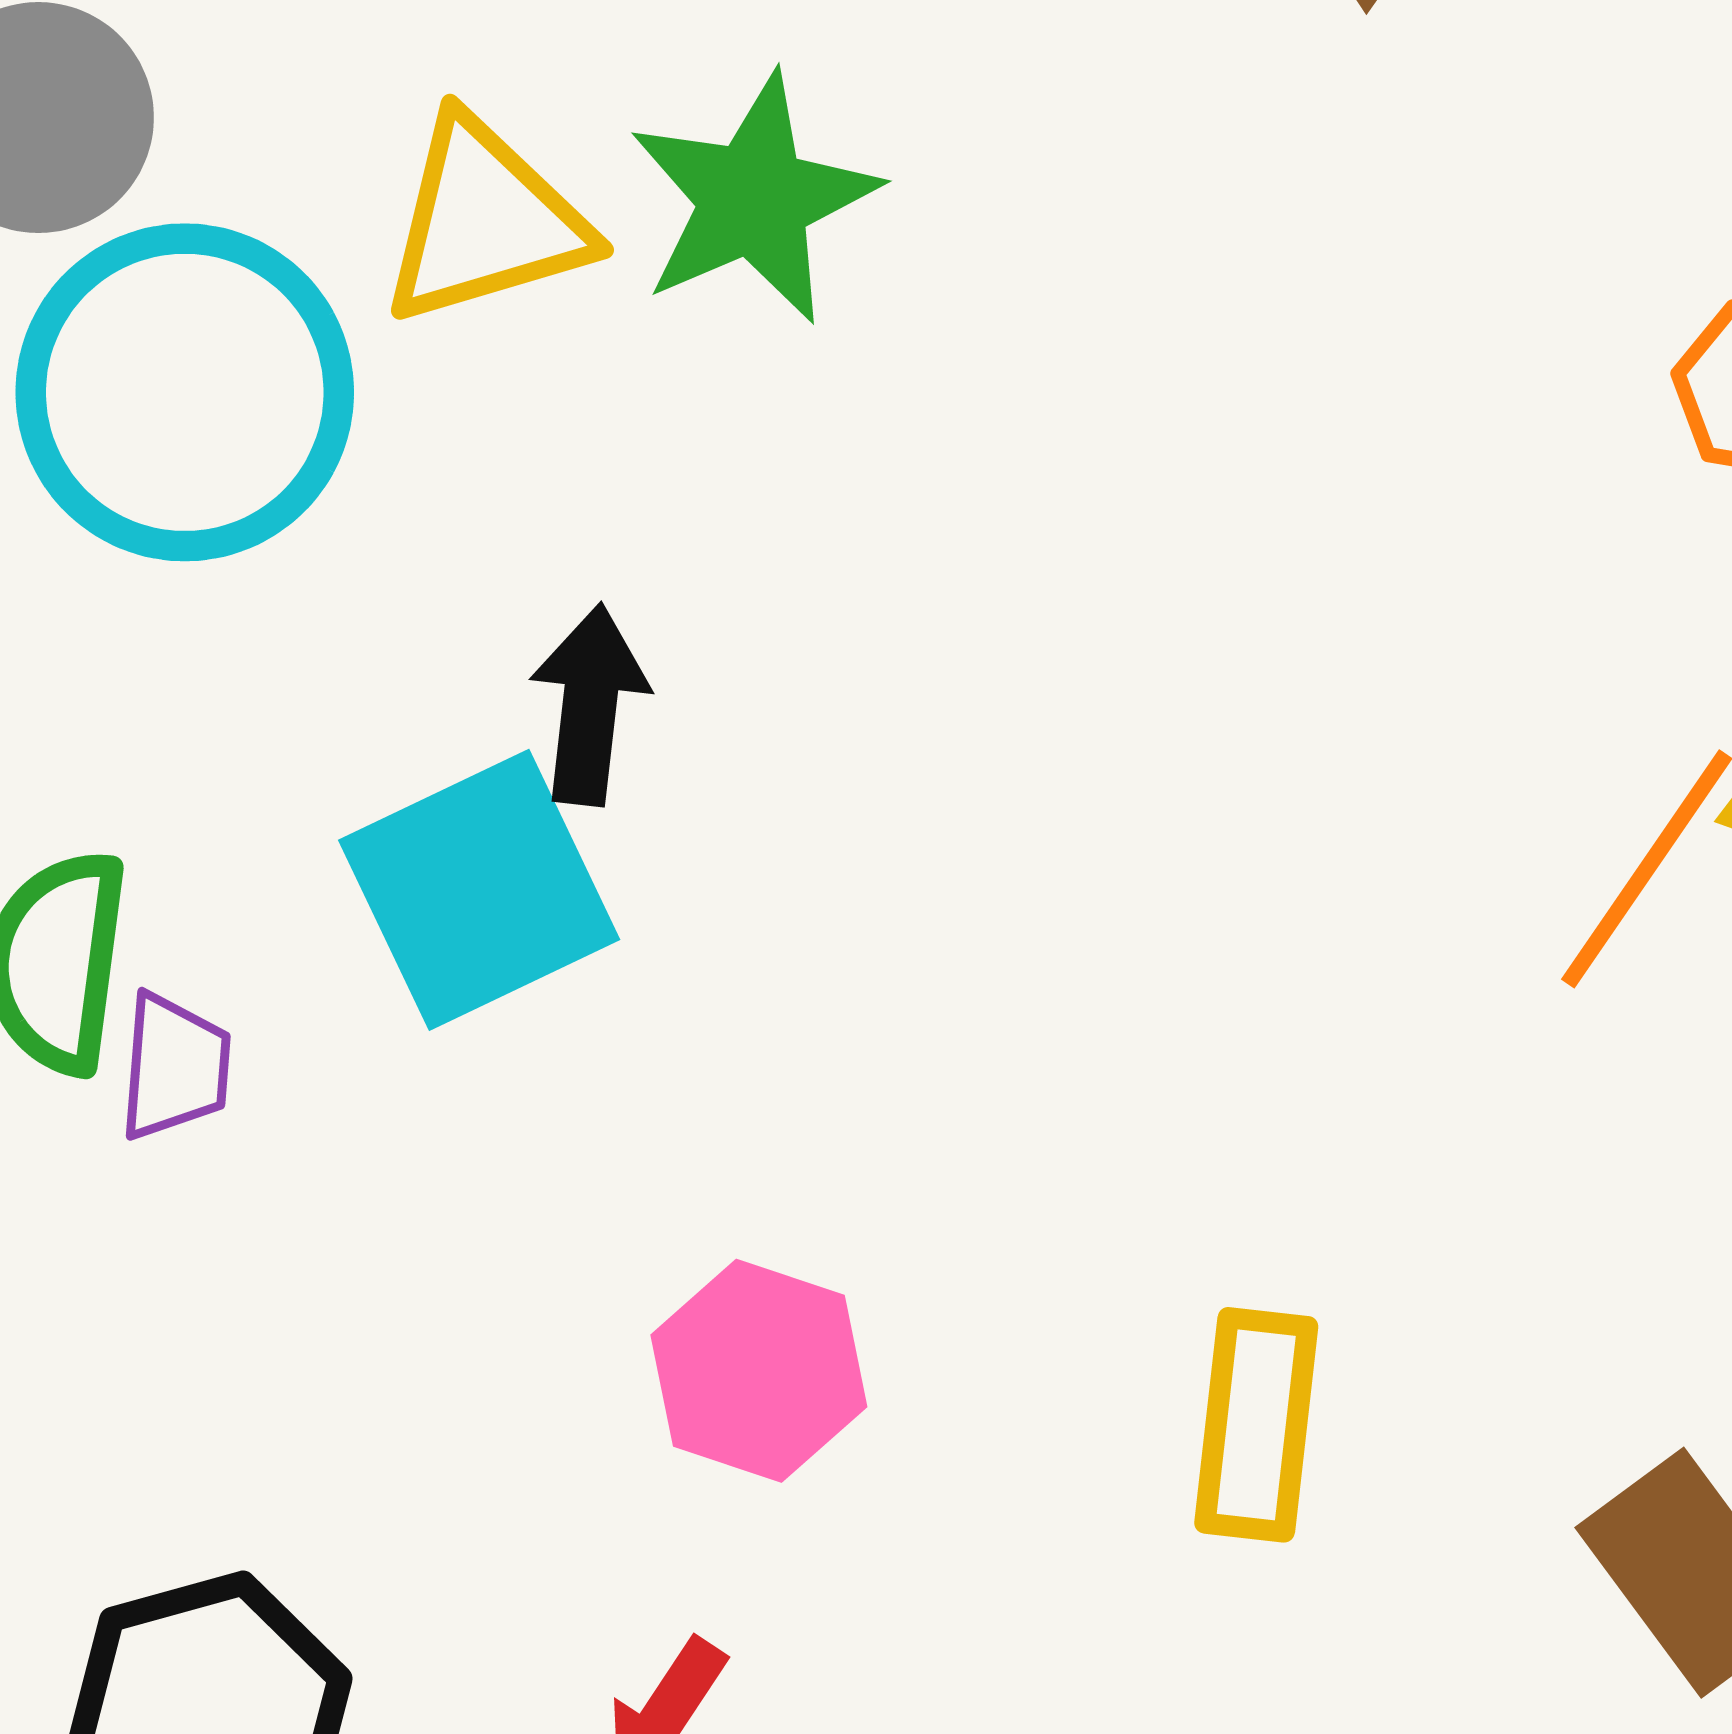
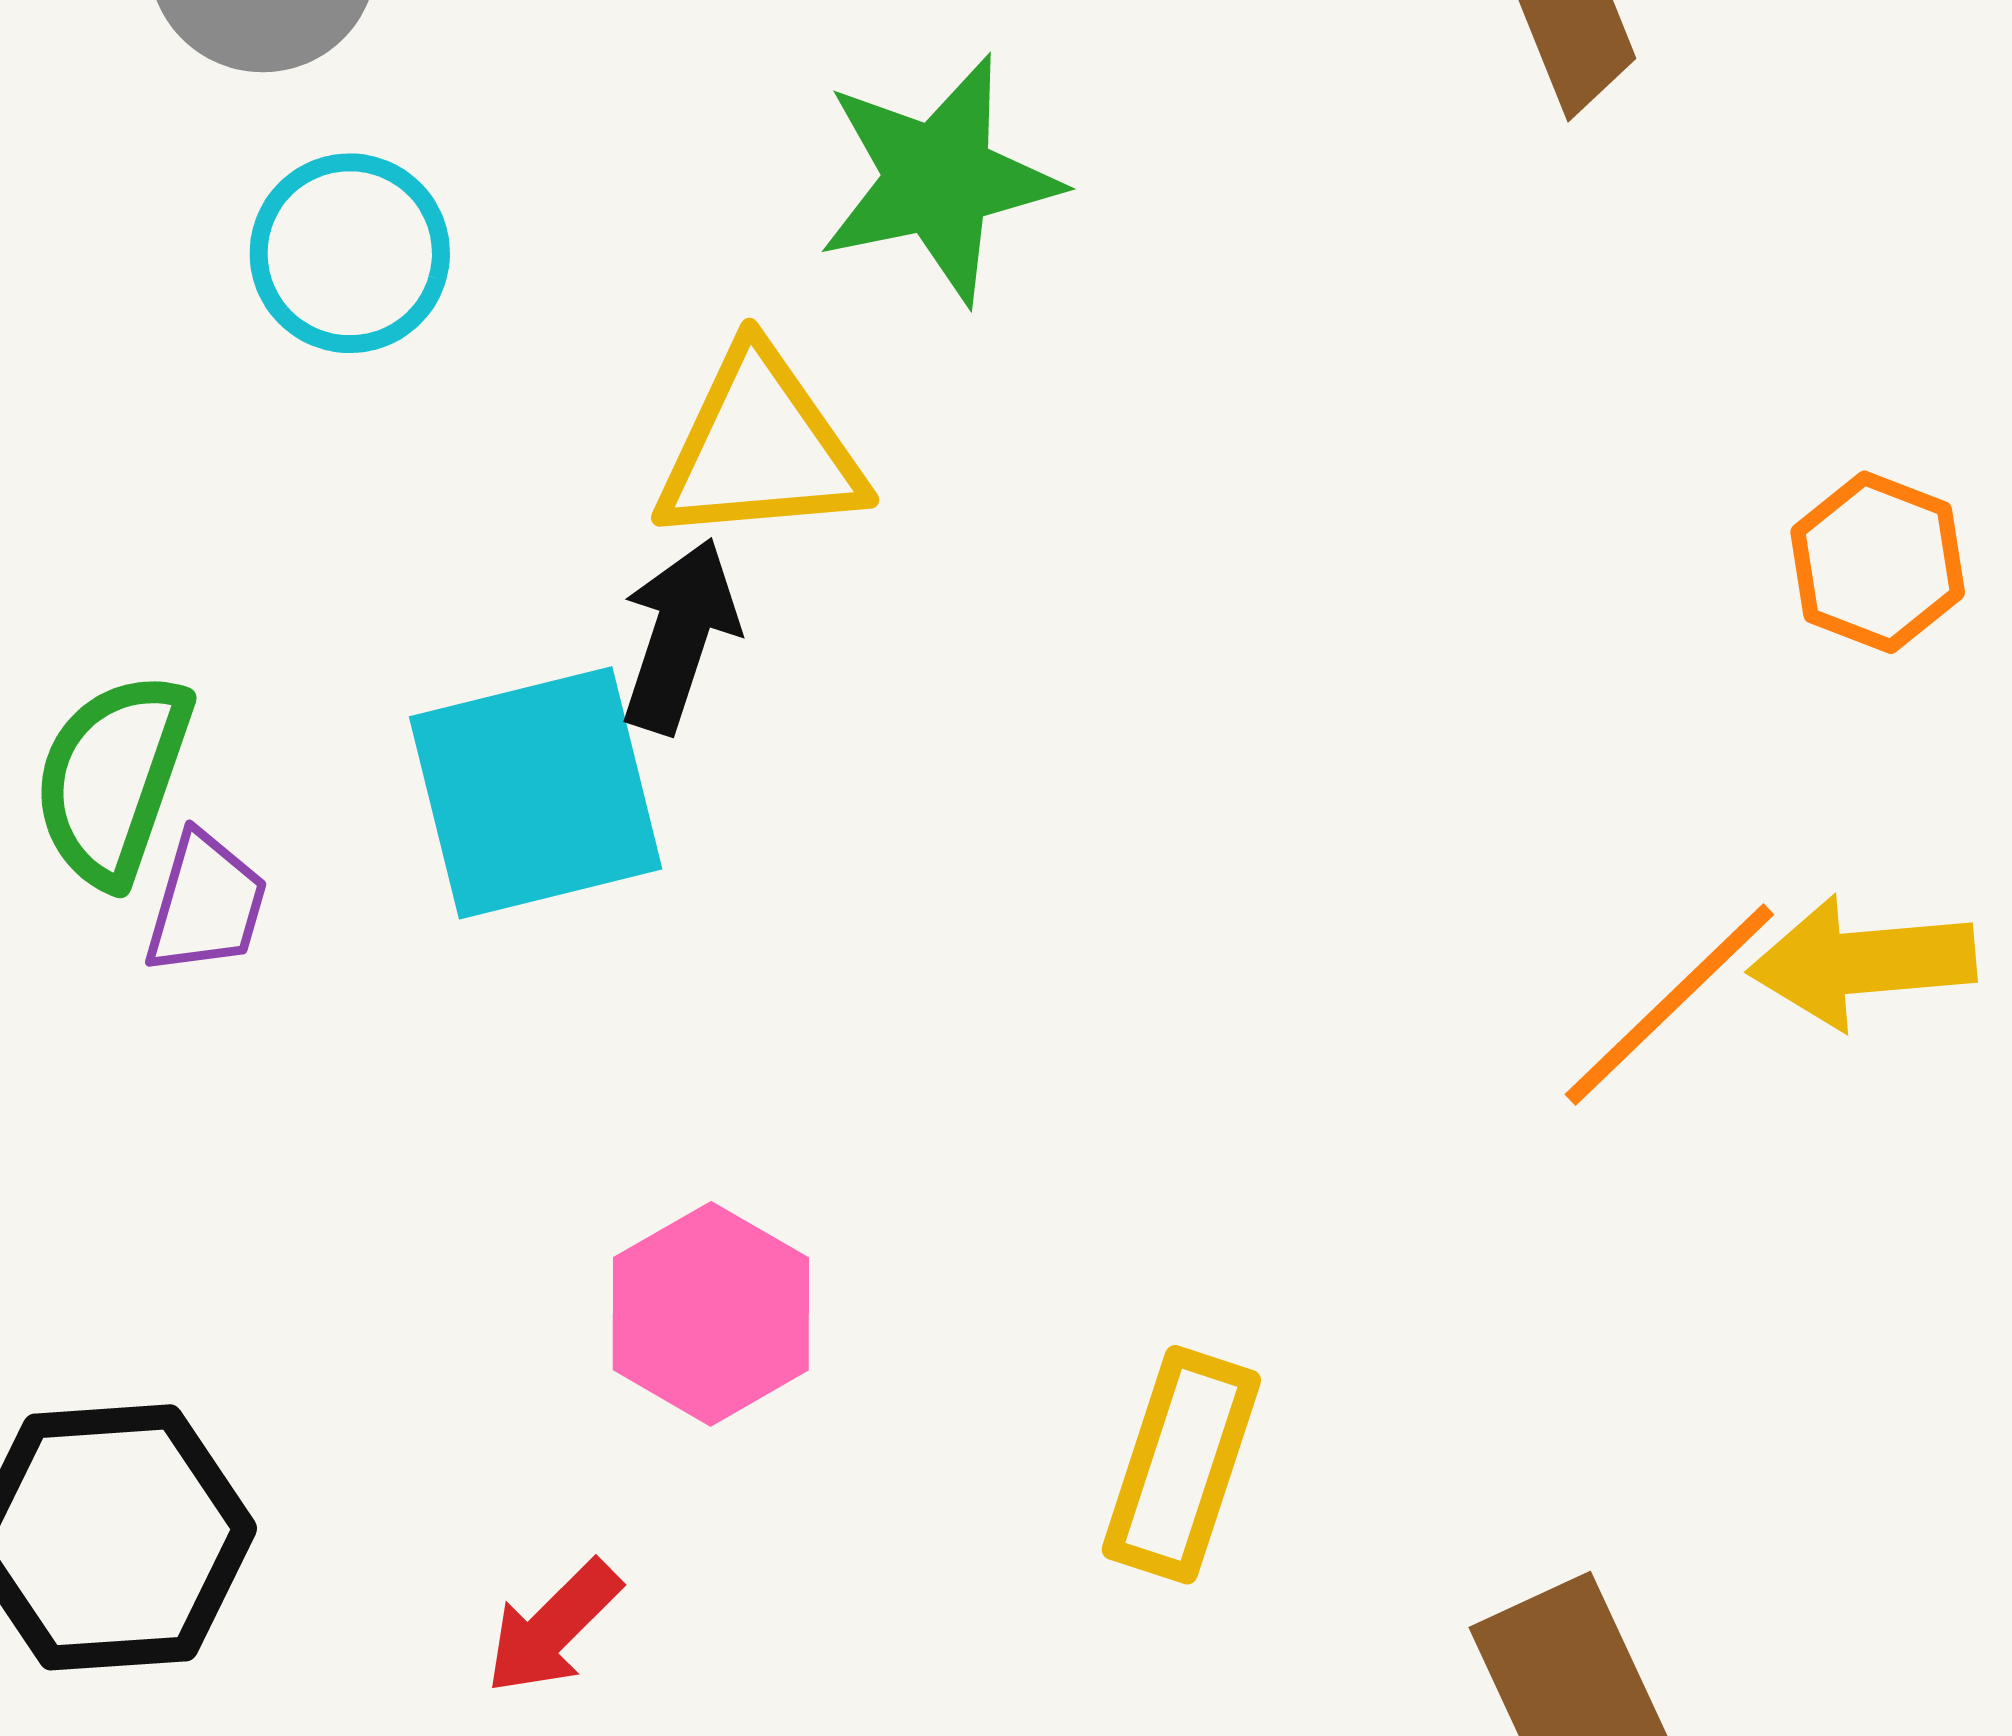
yellow triangle: (485, 221) -> (760, 448), moved
cyan circle: (185, 392) -> (350, 253), size x0.6

